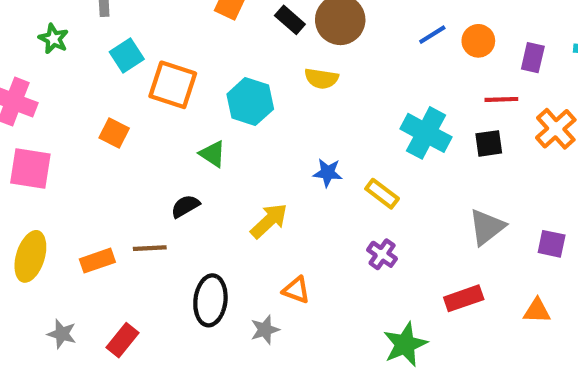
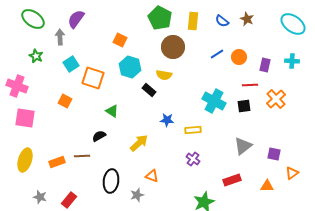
black rectangle: (290, 20) -> (149, 90), moved
cyan hexagon: (250, 102) -> (130, 67), moved
yellow rectangle: (382, 194) -> (193, 130), turned -42

